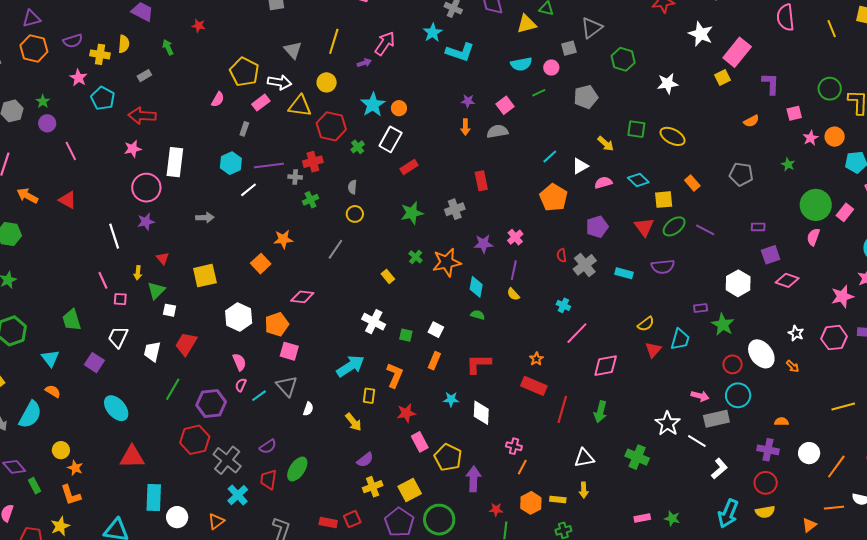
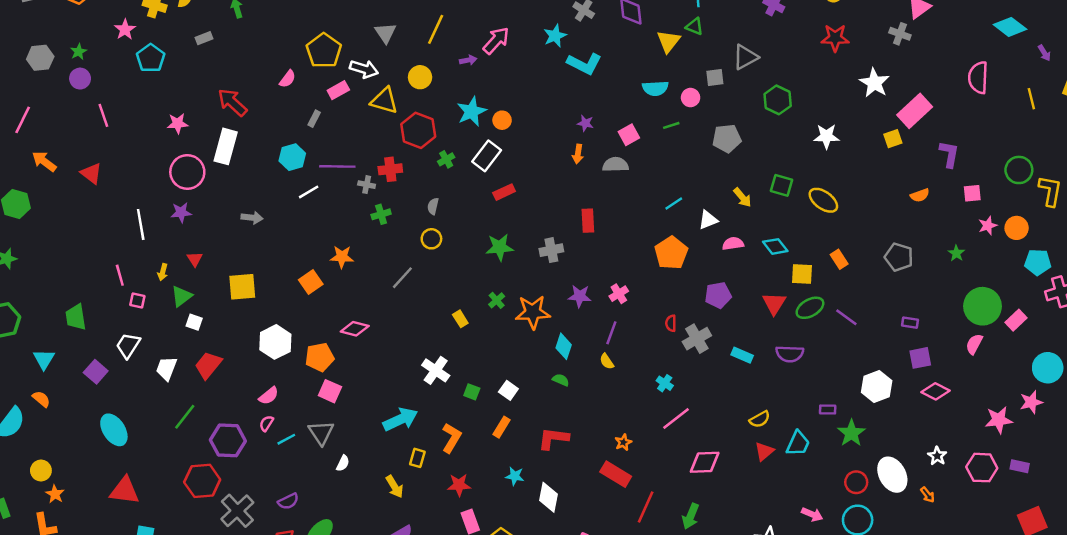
yellow triangle: (527, 24) -> (668, 41), turned -45
red arrow: (142, 116) -> (232, 102), moved, turned 32
pink semicircle: (239, 362) -> (269, 396), turned 66

